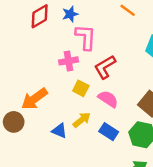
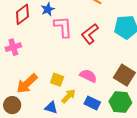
pink cross: (68, 61) -> (13, 47), moved
red L-shape: (105, 67) -> (90, 34), moved
yellow square: (81, 88) -> (57, 80), moved

